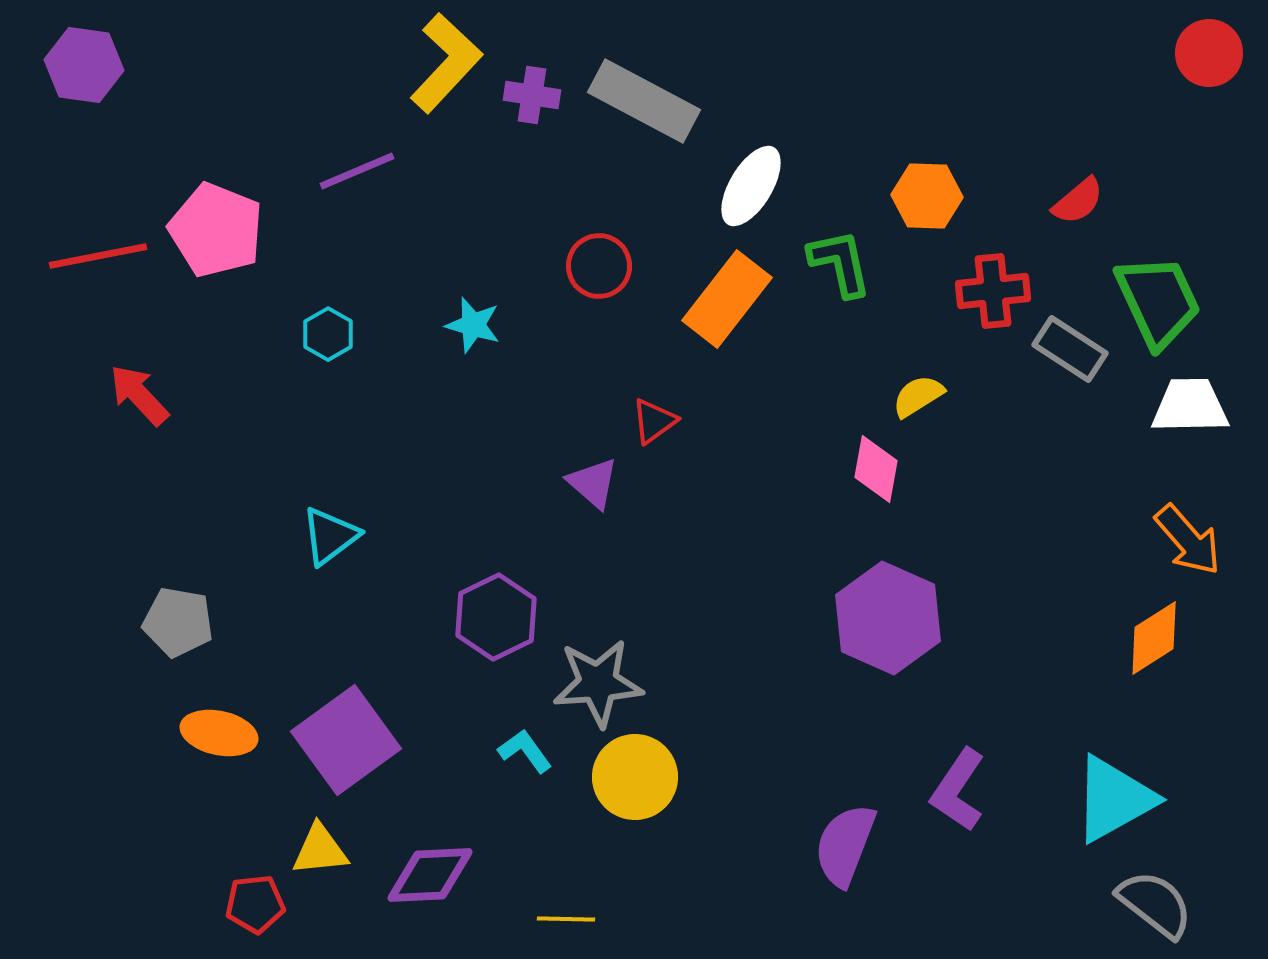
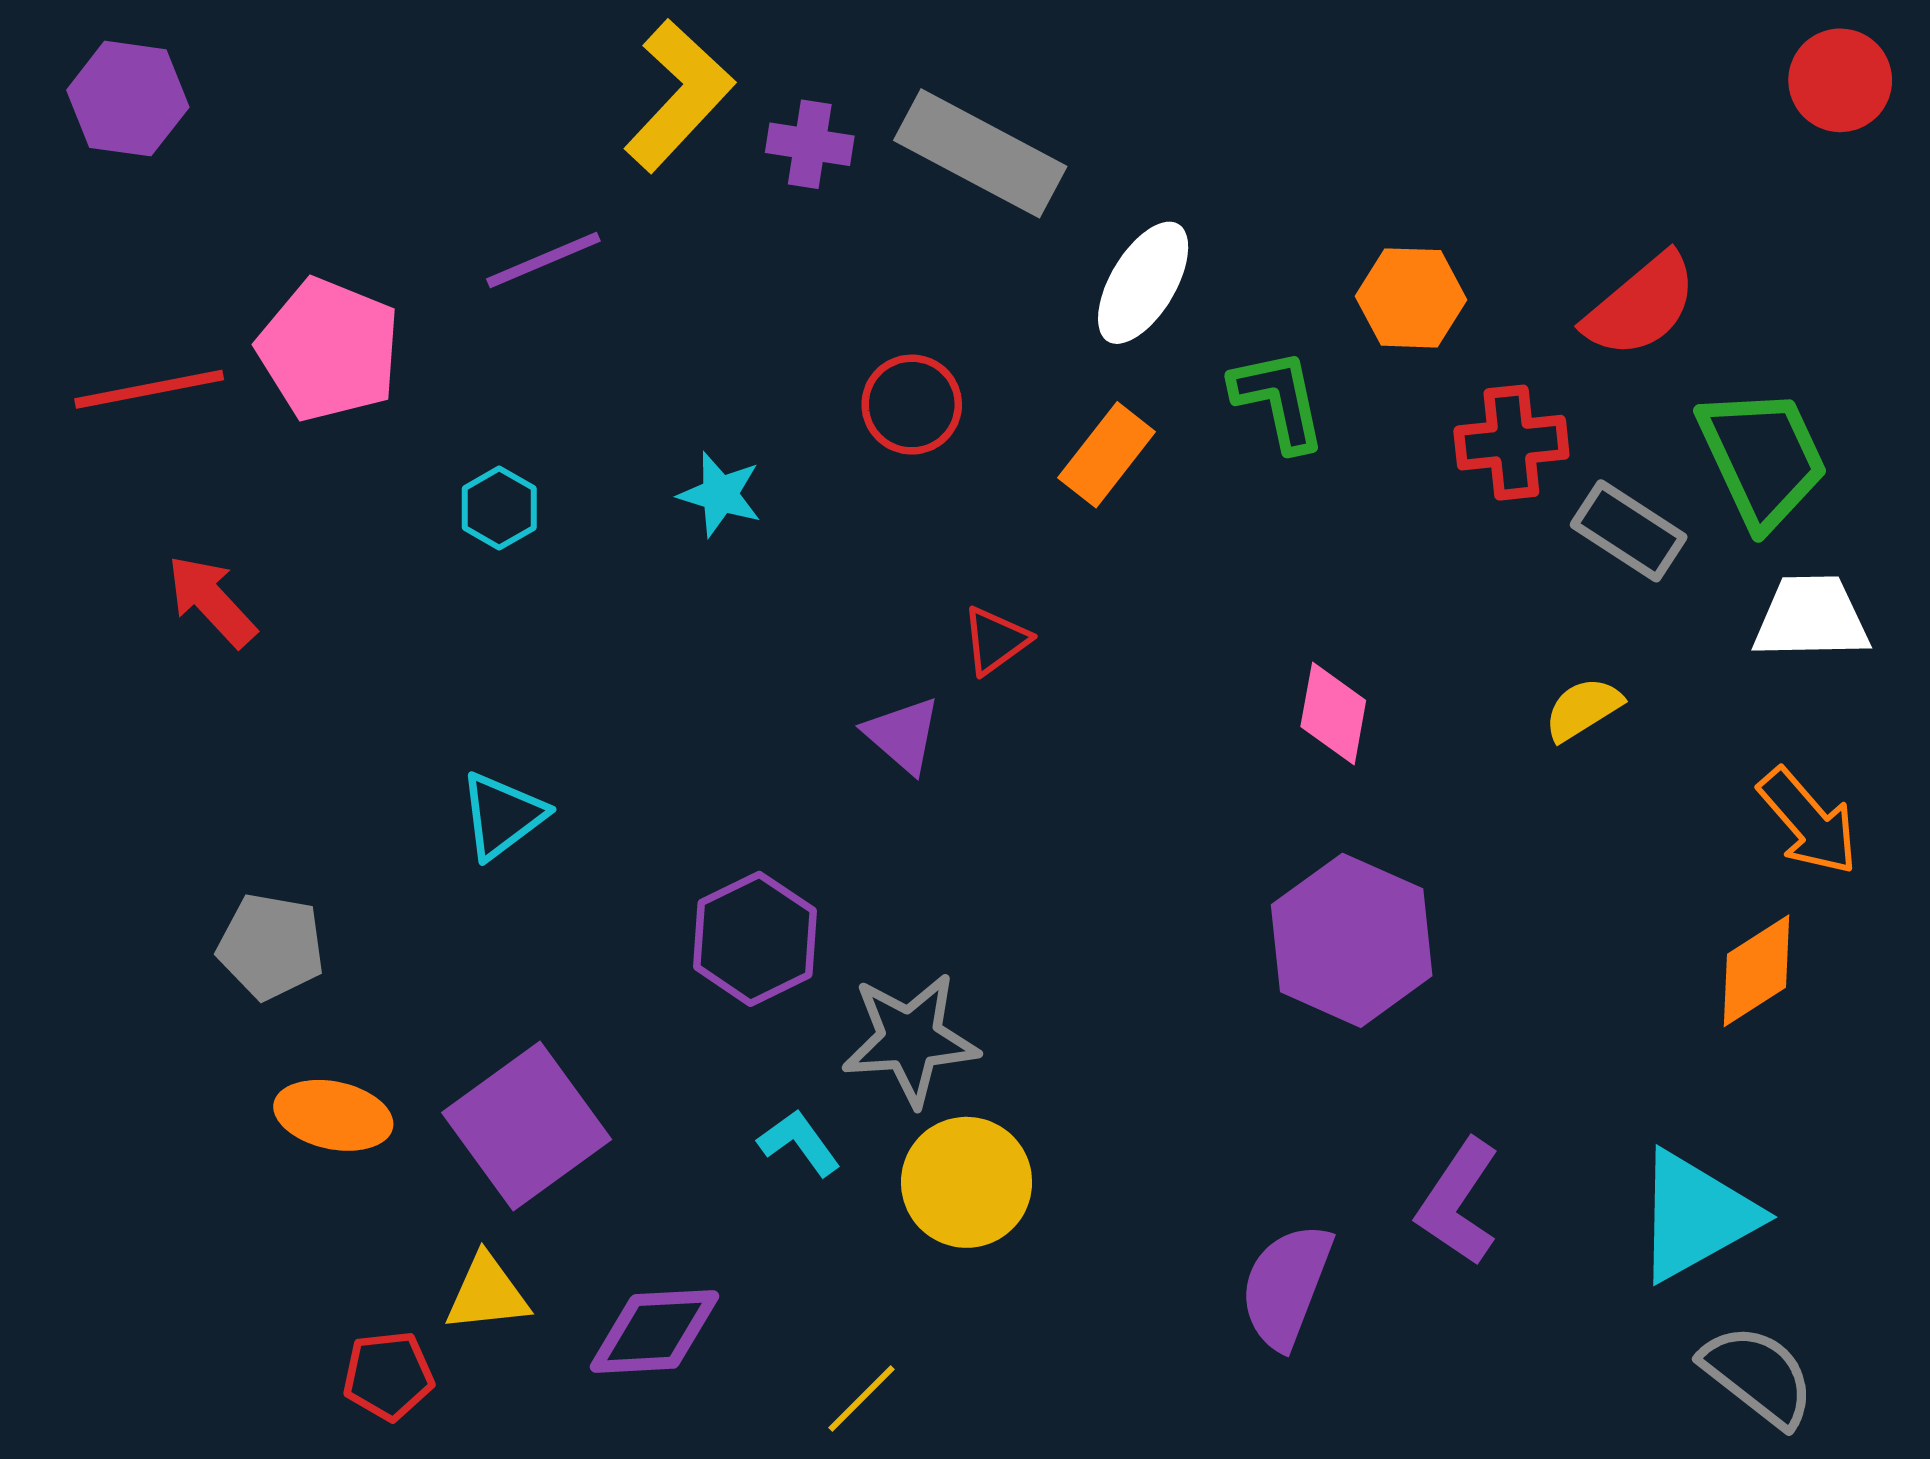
red semicircle: (1078, 201) -> (1641, 306), size x1.5
orange rectangle: (727, 299) -> (1107, 455), size x0.7
yellow semicircle: (918, 396) -> (1583, 709), moved
yellow line: (566, 919) -> (861, 1398), turned -46

